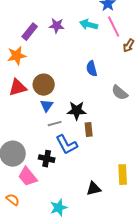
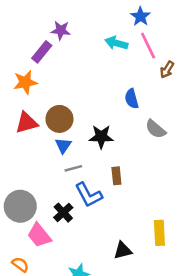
purple star: (57, 26) -> (61, 30), moved
blue semicircle: (92, 69) -> (132, 99), moved
black star: (77, 111) -> (101, 137), moved
black cross: (47, 159) -> (63, 213), turned 35

